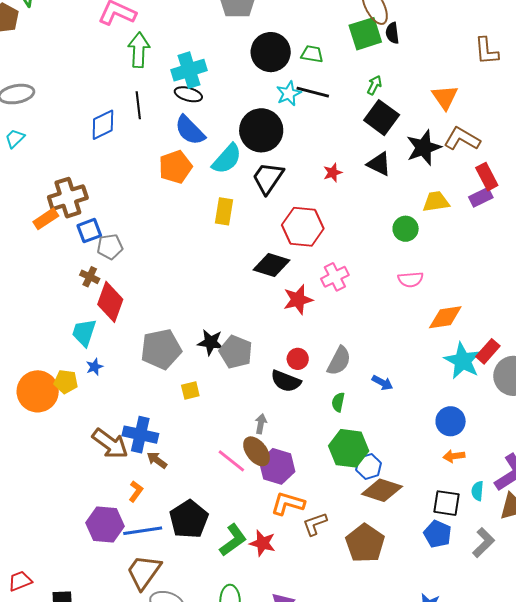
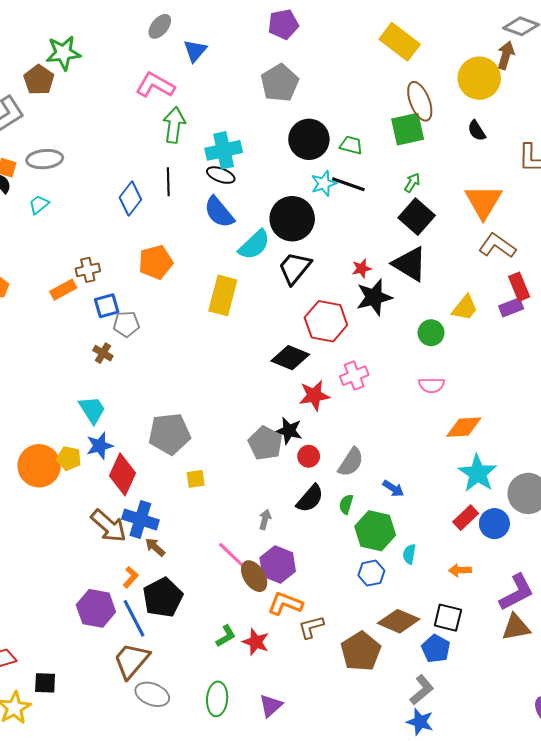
black semicircle: (392, 33) -> (477, 131), moved, turned -30
orange triangle: (445, 97) -> (483, 202), size x1.4
blue diamond: (103, 125) -> (130, 198), turned -32
black star: (424, 148) -> (374, 297), moved
black triangle: (379, 164) -> (410, 264), size x1.4
orange pentagon: (175, 167) -> (156, 262), moved
brown cross: (68, 198) -> (88, 270), size x0.6
yellow trapezoid: (436, 202) -> (465, 308), turned 132
yellow rectangle: (224, 211) -> (223, 295), moved, size x1.4
red diamond: (110, 302) -> (123, 474), moved
cyan trapezoid: (84, 333) -> (92, 410), turned 124
black star: (211, 342) -> (289, 431), moved
red rectangle: (488, 351) -> (466, 518), moved
gray pentagon: (236, 352) -> (265, 443), moved
blue star: (94, 367) -> (100, 446), size x1.5
black semicircle: (286, 381) -> (310, 498), moved, turned -76
blue circle: (451, 421) -> (494, 524), moved
green hexagon: (349, 448) -> (375, 531), moved
brown ellipse: (257, 451) -> (254, 576), moved
brown diamond: (382, 490) -> (399, 621), moved
cyan semicircle: (477, 491) -> (409, 554), moved
black pentagon: (189, 519) -> (163, 597), moved
blue line: (143, 531) -> (134, 618), turned 66
green L-shape: (233, 540) -> (226, 636), size x0.7
gray L-shape: (484, 543) -> (422, 690), moved

